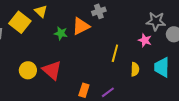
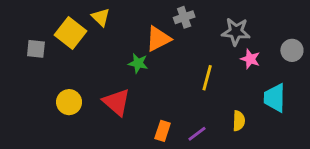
gray star: (156, 21) -> (236, 32), moved
green star: (61, 33) -> (138, 63), moved
yellow semicircle: (135, 69) -> (239, 121), moved
yellow circle: (28, 70) -> (69, 102), moved

